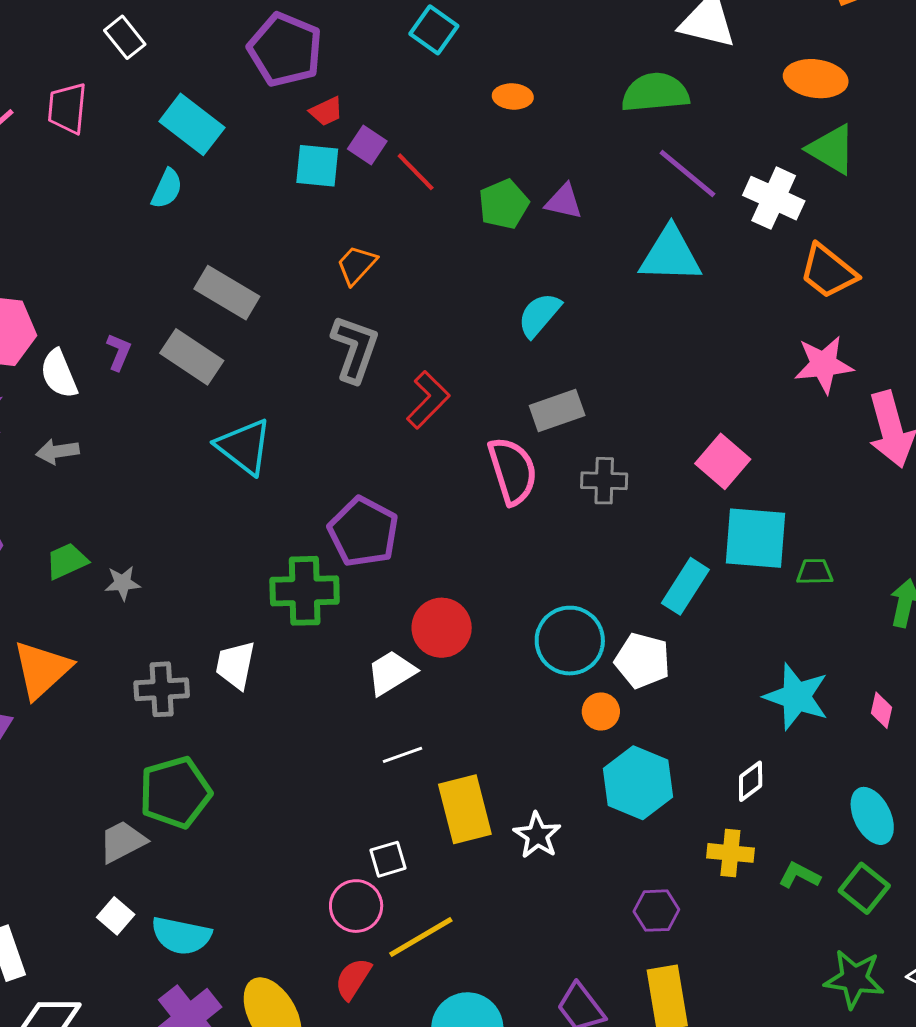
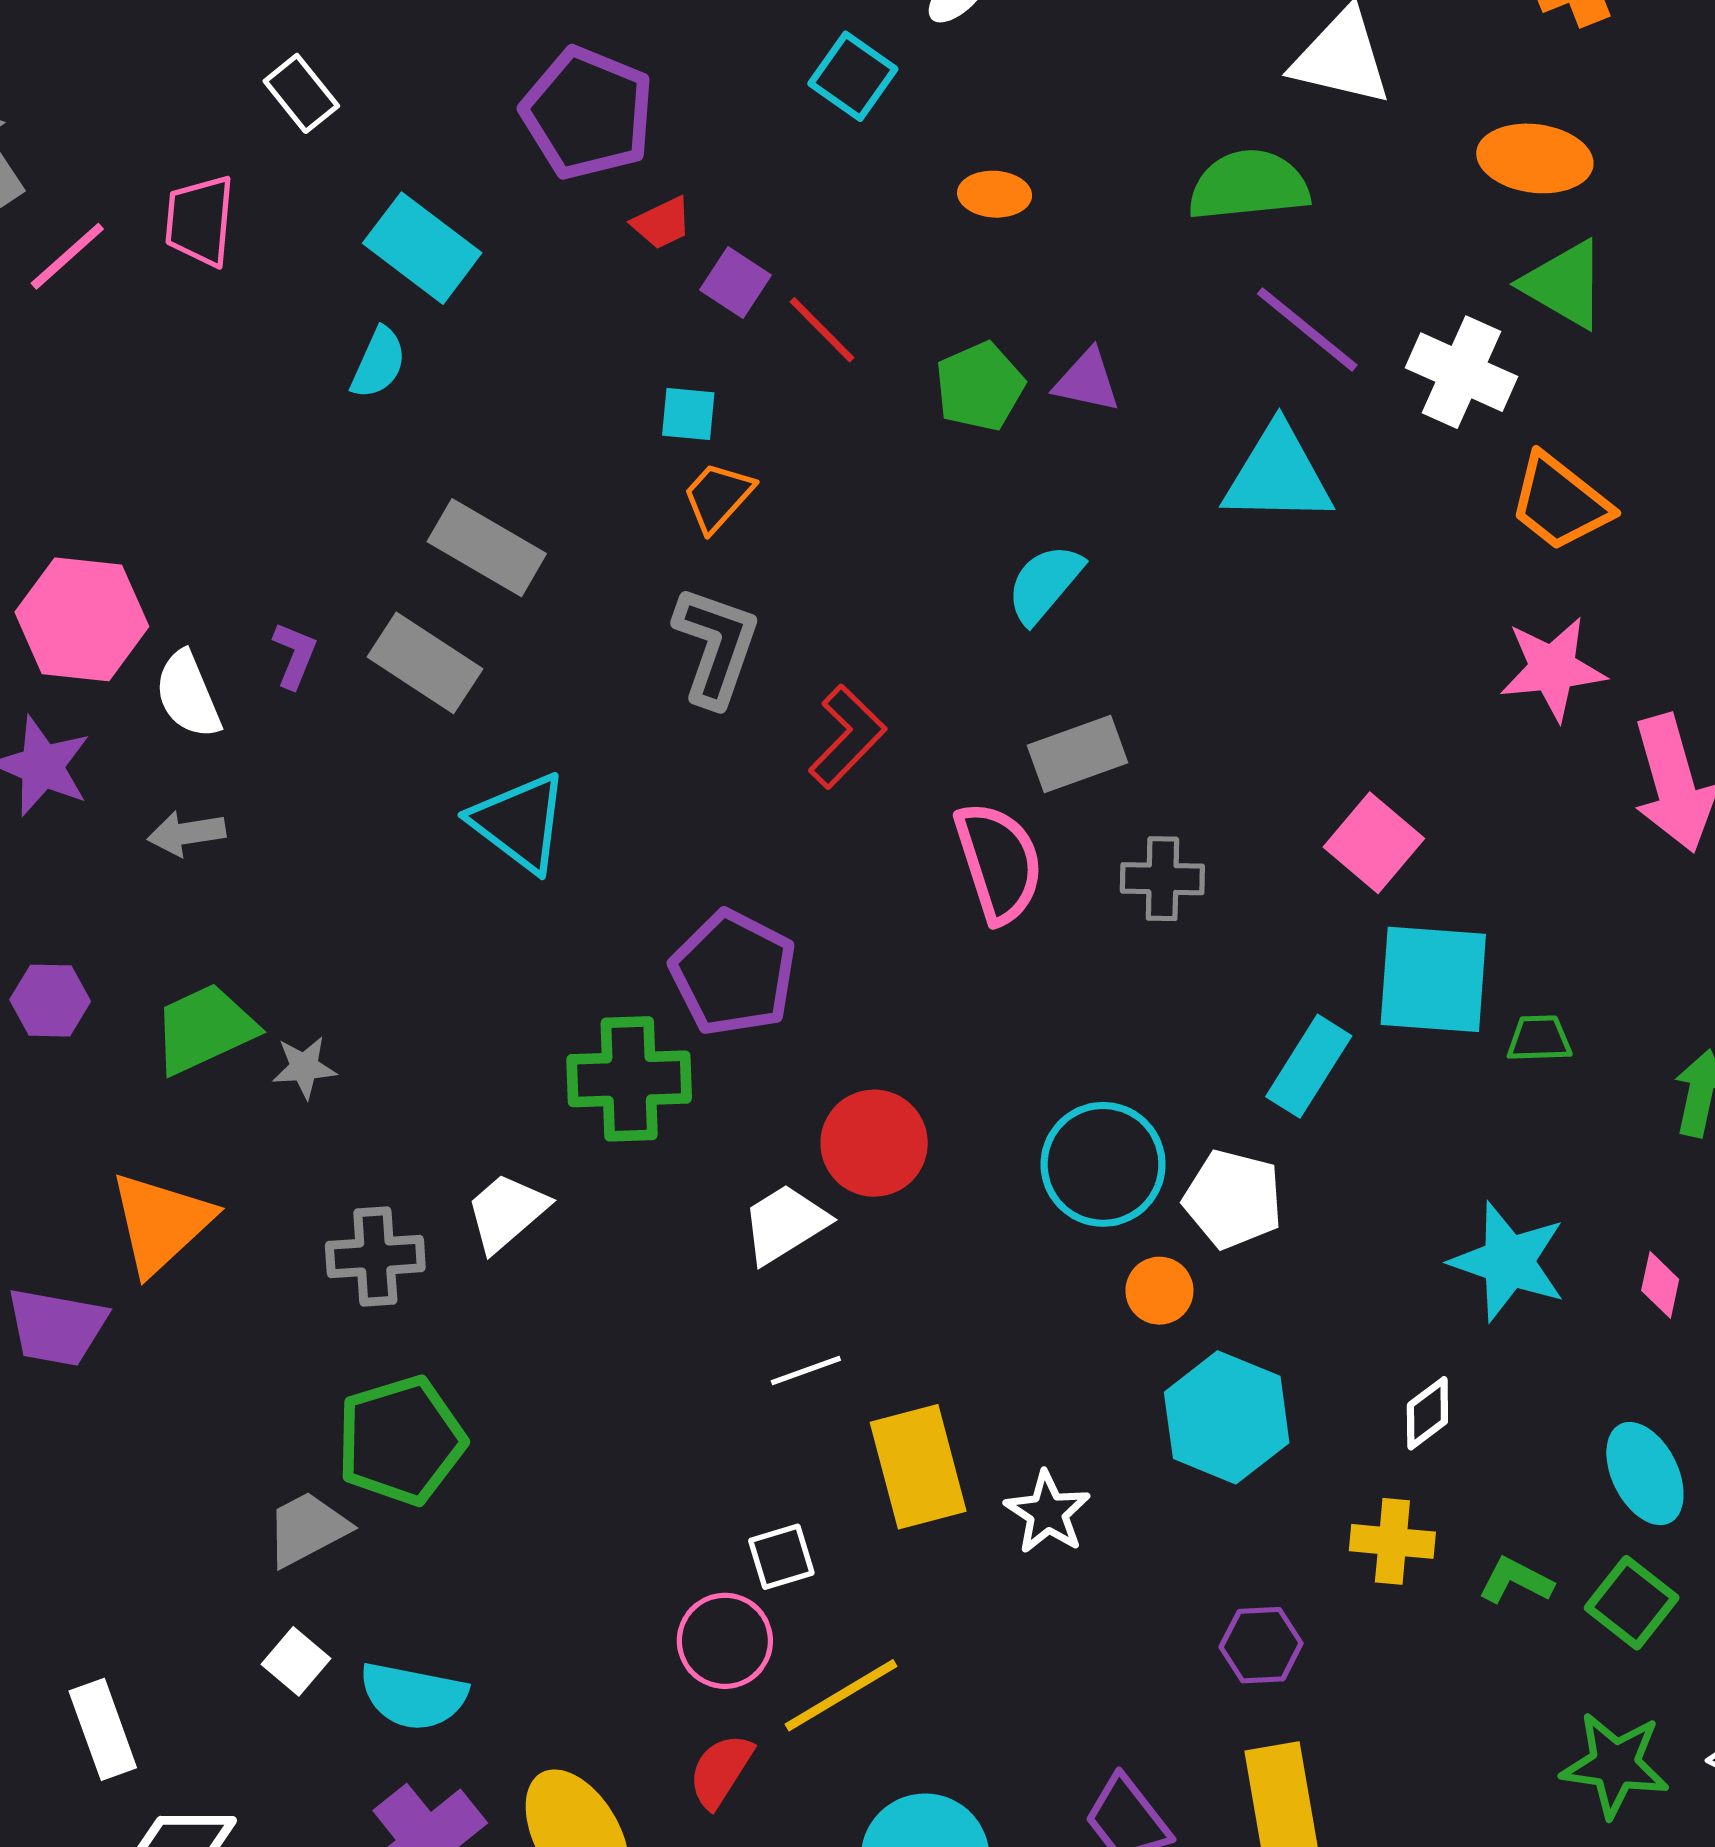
cyan square: (317, 166) -> (688, 414), moved, size x0.7
green trapezoid: (67, 561) -> (204, 1029), size x1.4
white trapezoid: (235, 665) -> (507, 1212), turned 38

